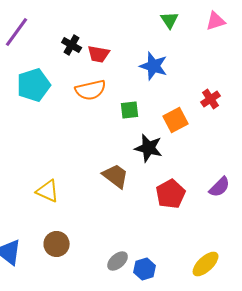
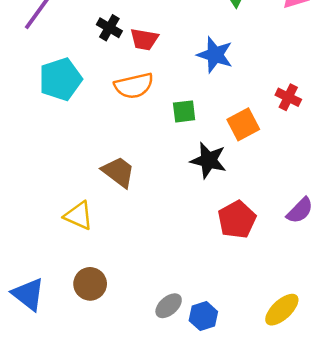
red cross: (211, 99) -> (288, 97), turned -30
brown trapezoid: (116, 176) -> (118, 172), moved

